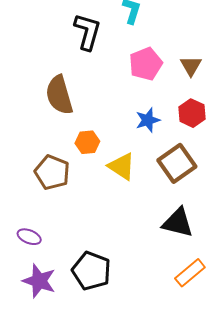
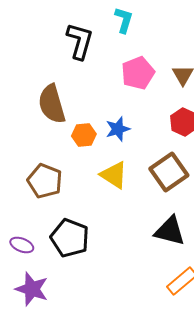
blue star: (148, 120) -> (118, 129), moved
orange hexagon: (87, 142) -> (84, 135), moved
black pentagon: (91, 271) -> (70, 238), moved

